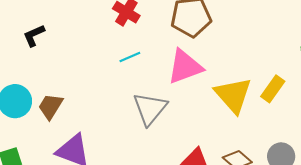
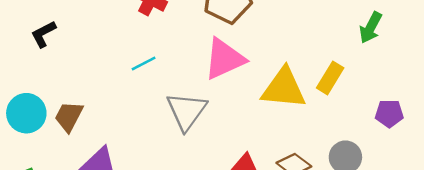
cyan line: (130, 57) -> (144, 64), moved
yellow triangle: (233, 95) -> (284, 88), turned -39

